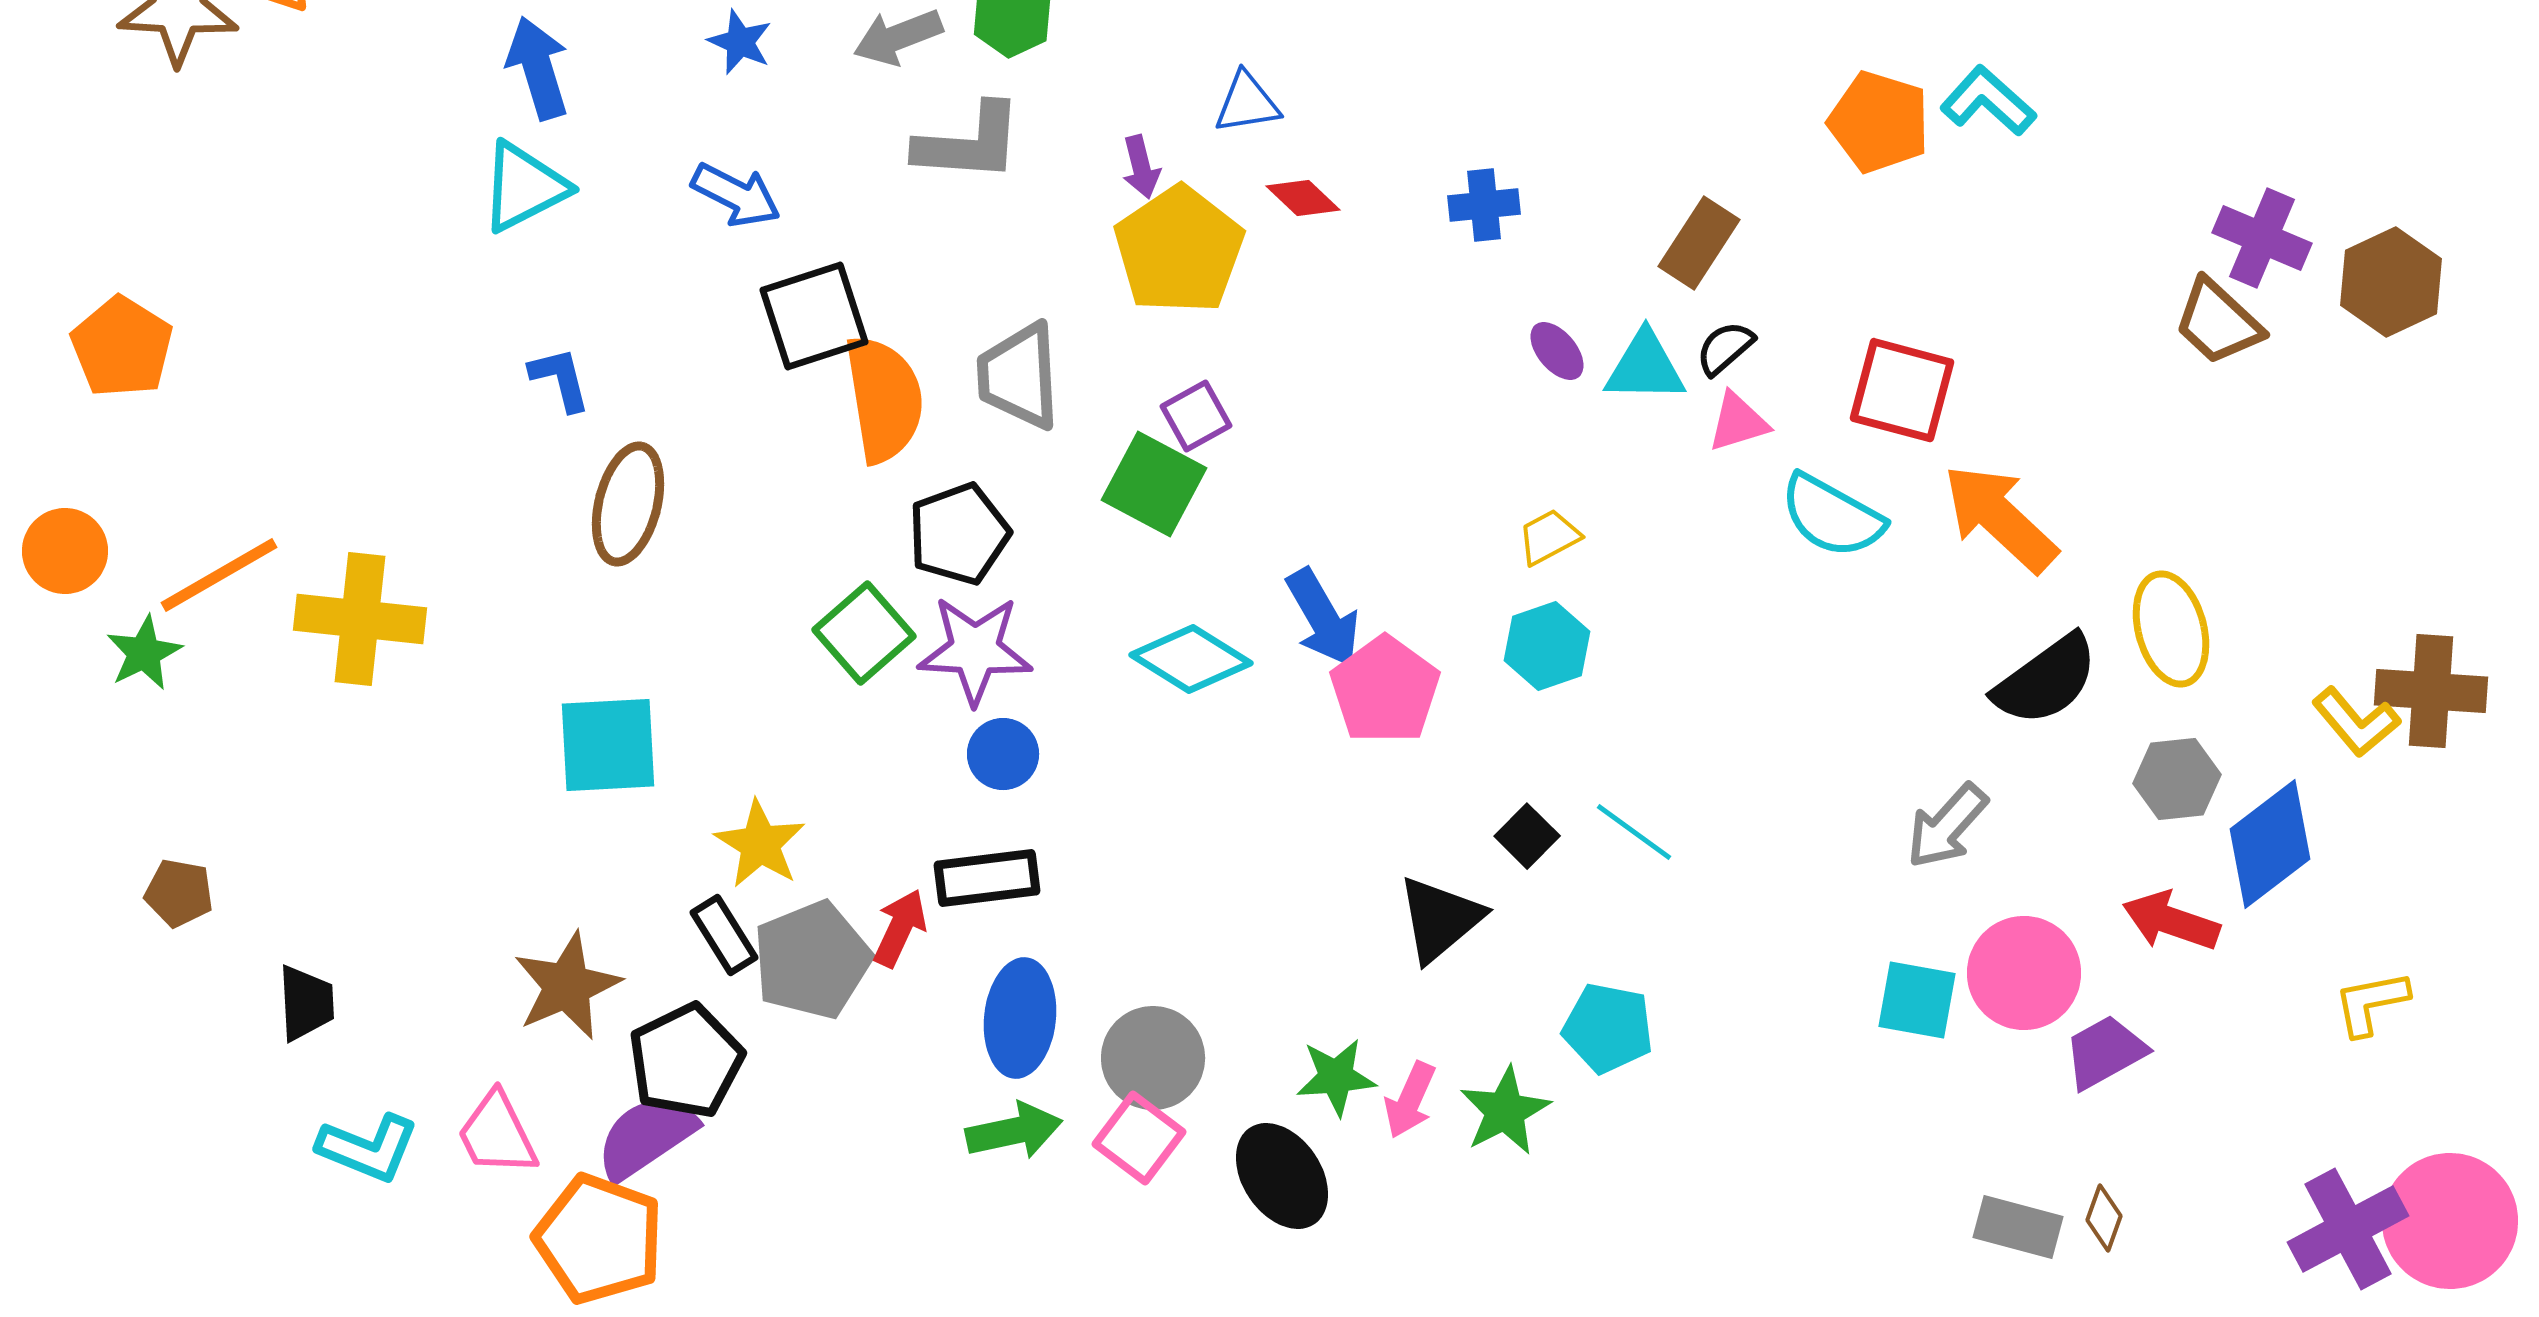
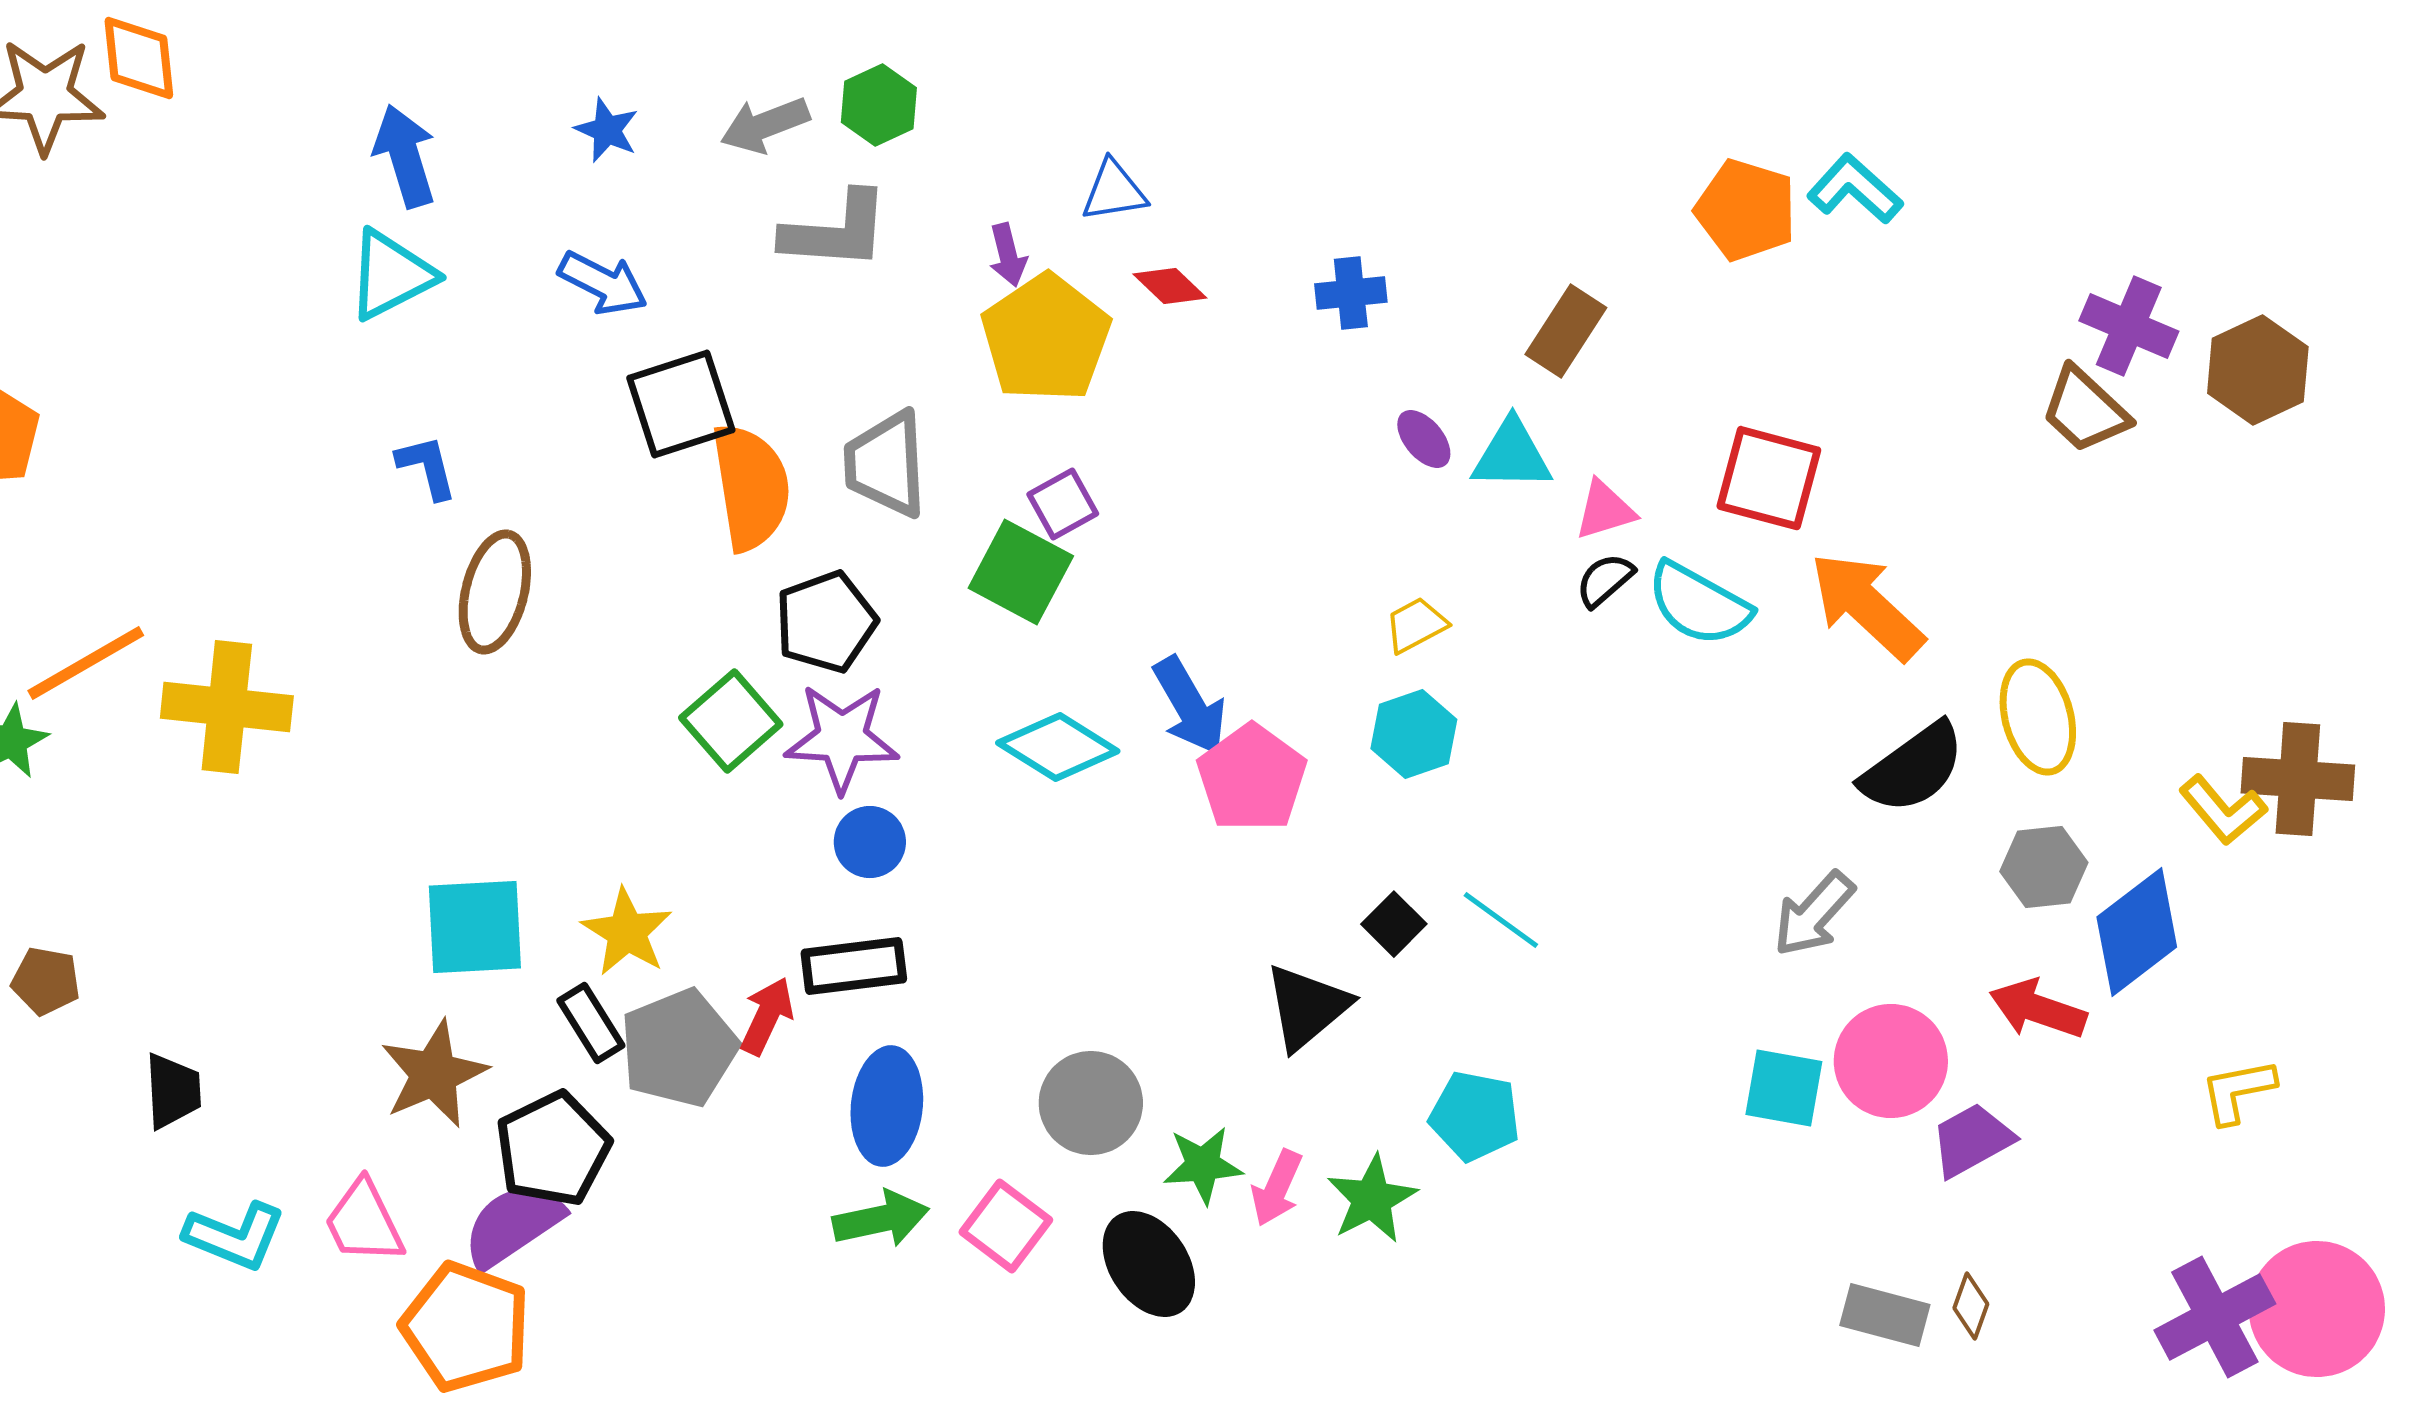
black semicircle: (1725, 348) -> (1605, 580), moved
cyan square: (608, 745) -> (475, 927), moved
gray circle: (1153, 1058) -> (1091, 1103), moved

